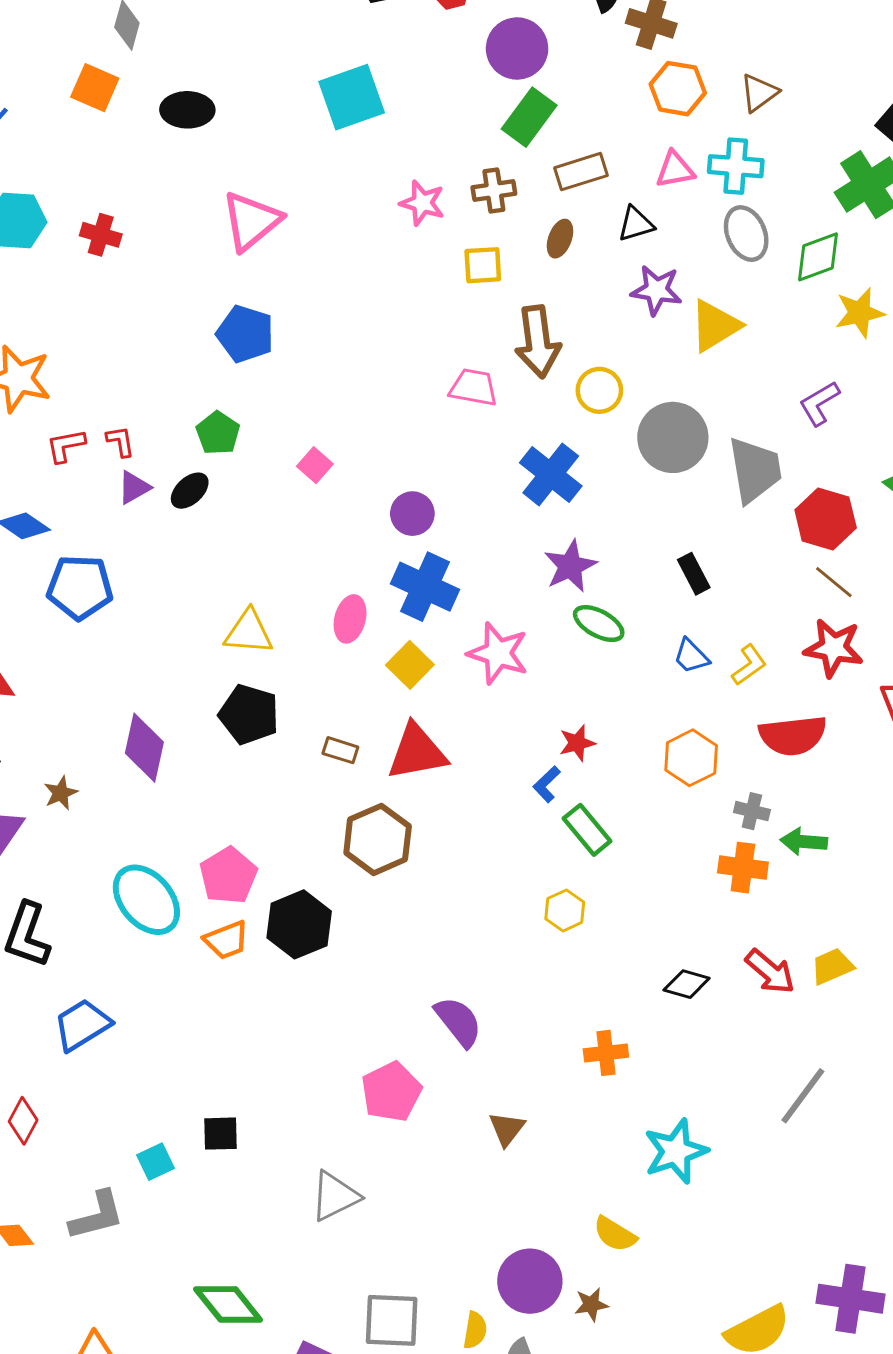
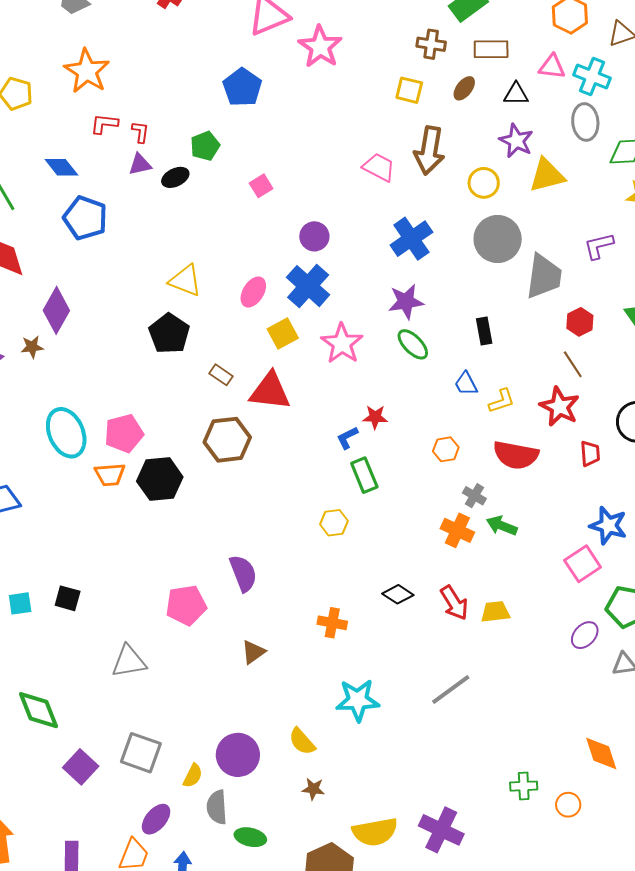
pink star: (422, 203) -> (320, 47), moved, size x1.4
yellow circle: (599, 390) -> (484, 183), moved
red hexagon: (826, 519) -> (580, 322), size x0.7
purple diamond: (144, 748) -> (56, 310), moved
orange hexagon: (691, 758) -> (446, 449), size x0.7
brown star: (591, 1304) -> (313, 789), moved

